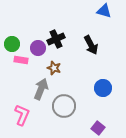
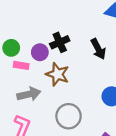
brown star: (54, 68) -> (57, 74), size x1.5
gray arrow: (41, 89) -> (29, 94), moved, turned 55

